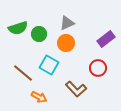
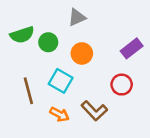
gray triangle: (67, 23) -> (77, 17), moved
brown line: (23, 73) -> (28, 91), turned 35
orange arrow: (39, 97) -> (59, 114), moved

